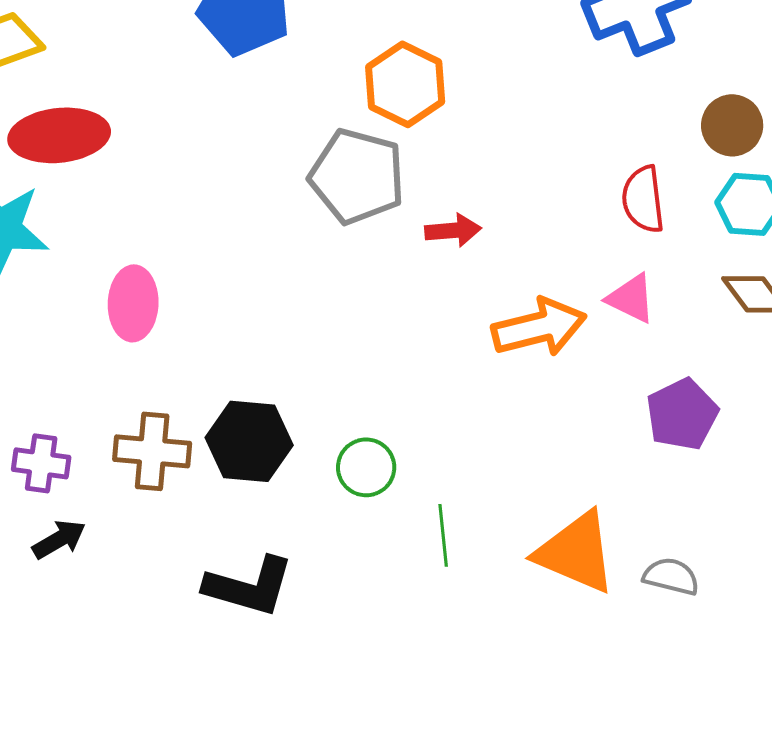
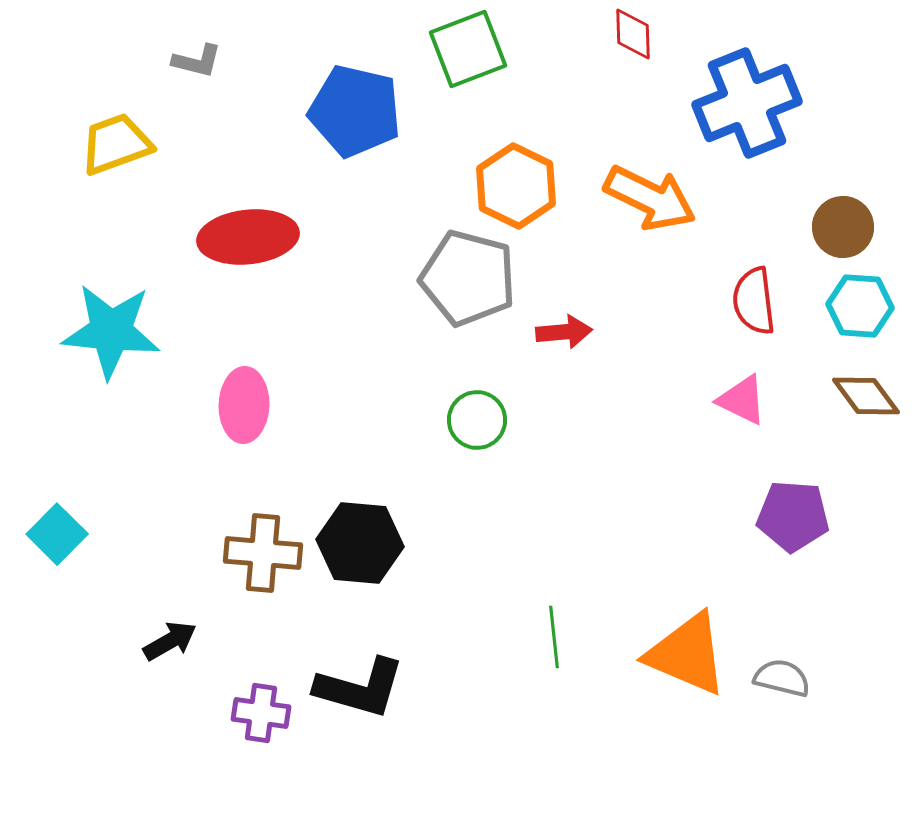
red ellipse: (59, 135) -> (248, 237), moved
orange arrow: (539, 327) -> (650, 198), moved, turned 40
purple pentagon: (682, 414) -> (793, 516), turned 30
purple cross: (41, 463) -> (261, 713), moved
green circle: (366, 467) -> (477, 420), moved

